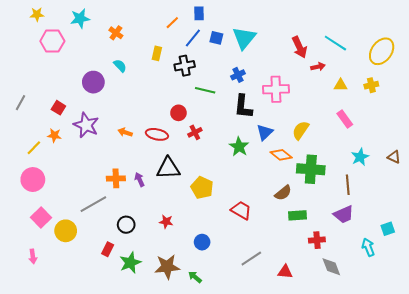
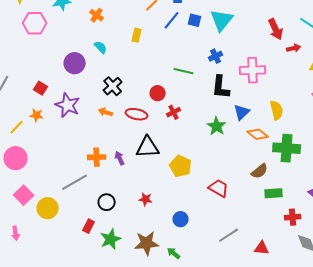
black cross: (185, 66) -> (113, 86), moved, turned -30
yellow semicircle: (301, 130) -> (277, 110), turned 132

